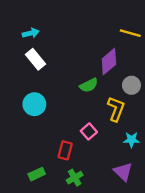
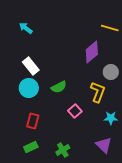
cyan arrow: (31, 33) -> (26, 28), turned -128
white rectangle: (36, 59) -> (31, 66), moved
green semicircle: (89, 85) -> (59, 87), moved
red rectangle: (65, 150) -> (33, 121), moved

